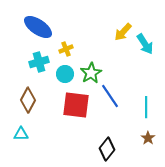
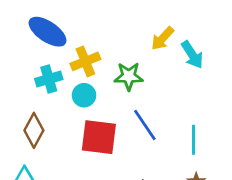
yellow cross: (66, 49) -> (85, 61), size x1.5
green star: (91, 73) -> (129, 76), moved, turned 30

